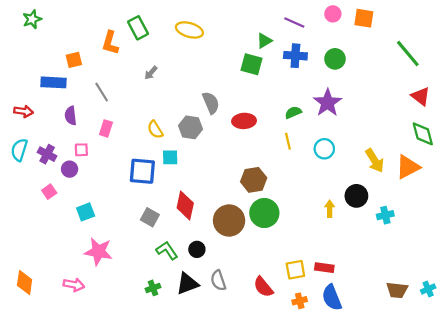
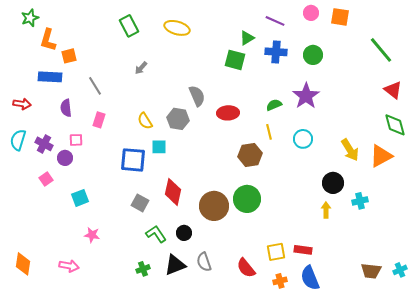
orange L-shape: (110, 43) -> (48, 40), moved
brown hexagon: (254, 180) -> (250, 155), moved
yellow arrow: (330, 209) -> (326, 210), moved
pink star: (98, 252) -> (92, 235), size x0.6

